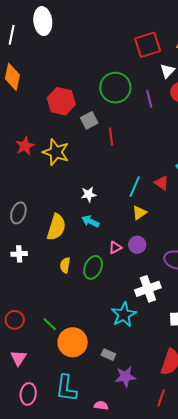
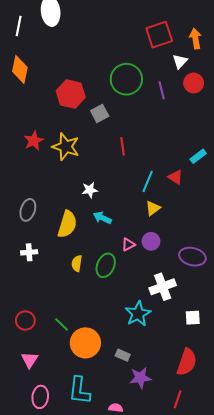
red line: (111, 137) -> (123, 146), moved
white star: (89, 194) -> (90, 190), moved

